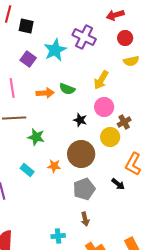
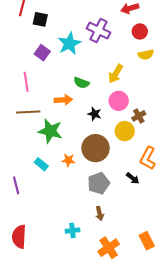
orange arrow: (45, 93) -> (63, 100), moved
green star: (36, 137) -> (50, 131), size x1.4

